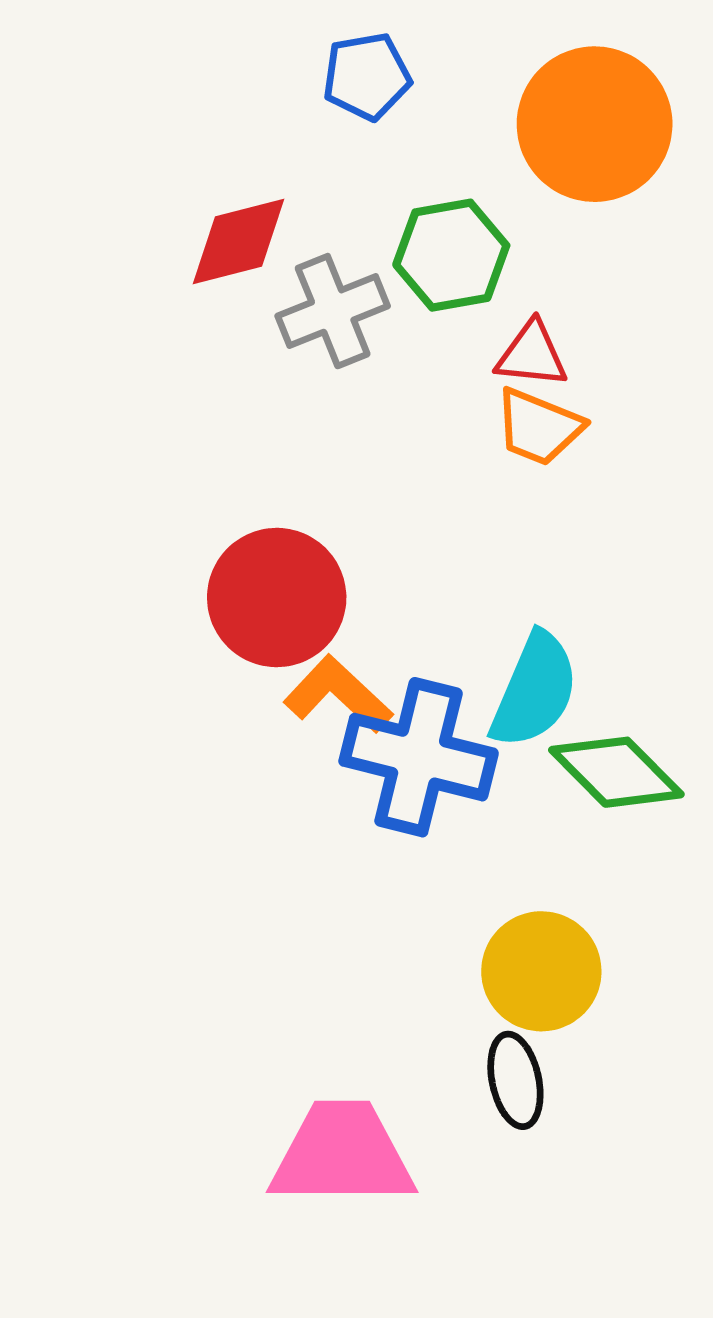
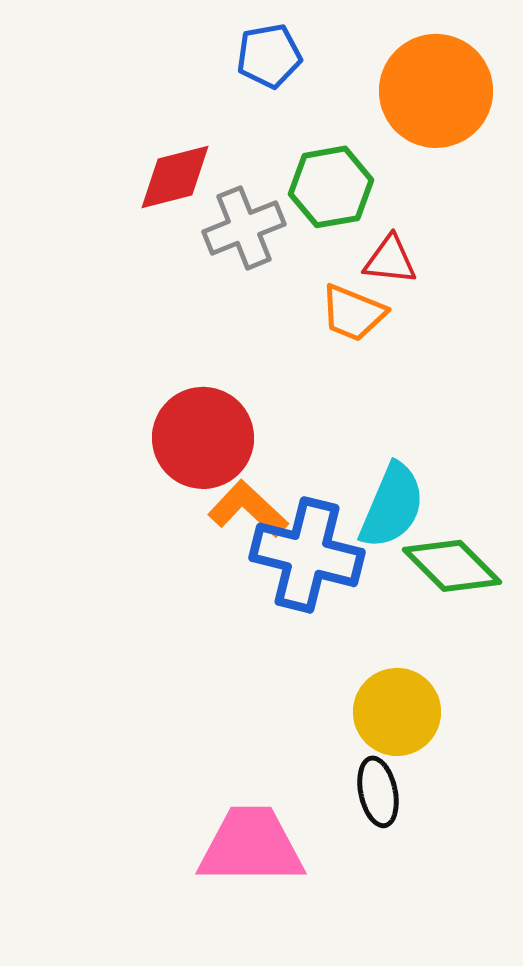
orange trapezoid: (539, 427) -> (353, 313), moved

